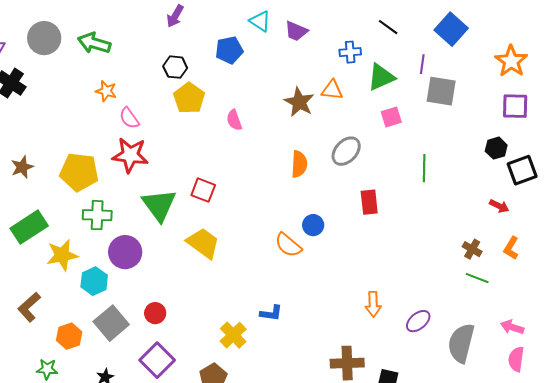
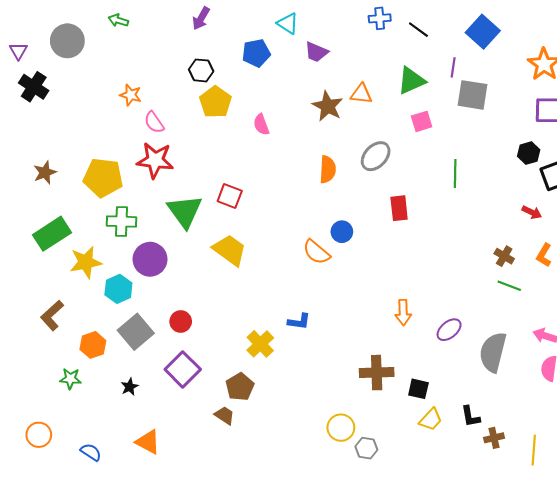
purple trapezoid: (296, 31) -> (316, 52), moved
green arrow: (94, 43) -> (118, 20), moved, size x0.6
blue cross: (350, 52) -> (380, 18), moved

